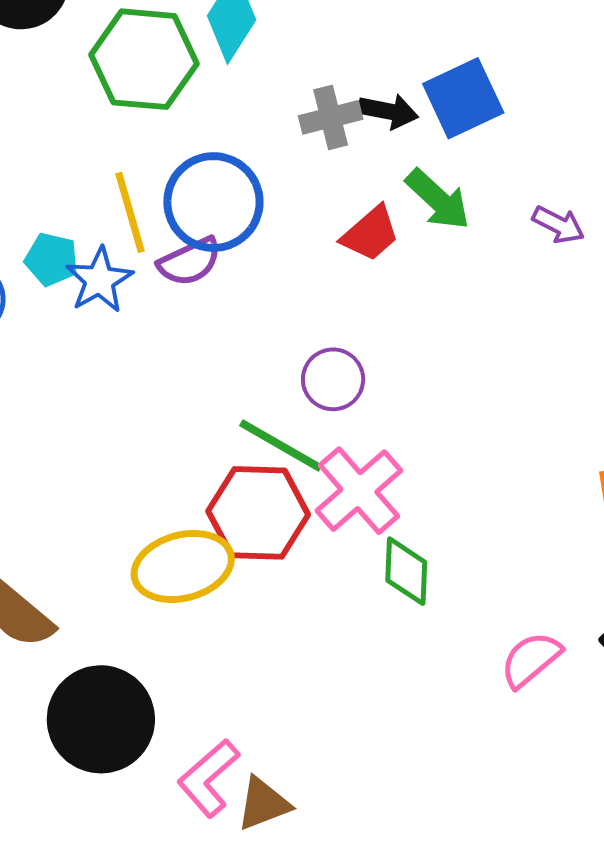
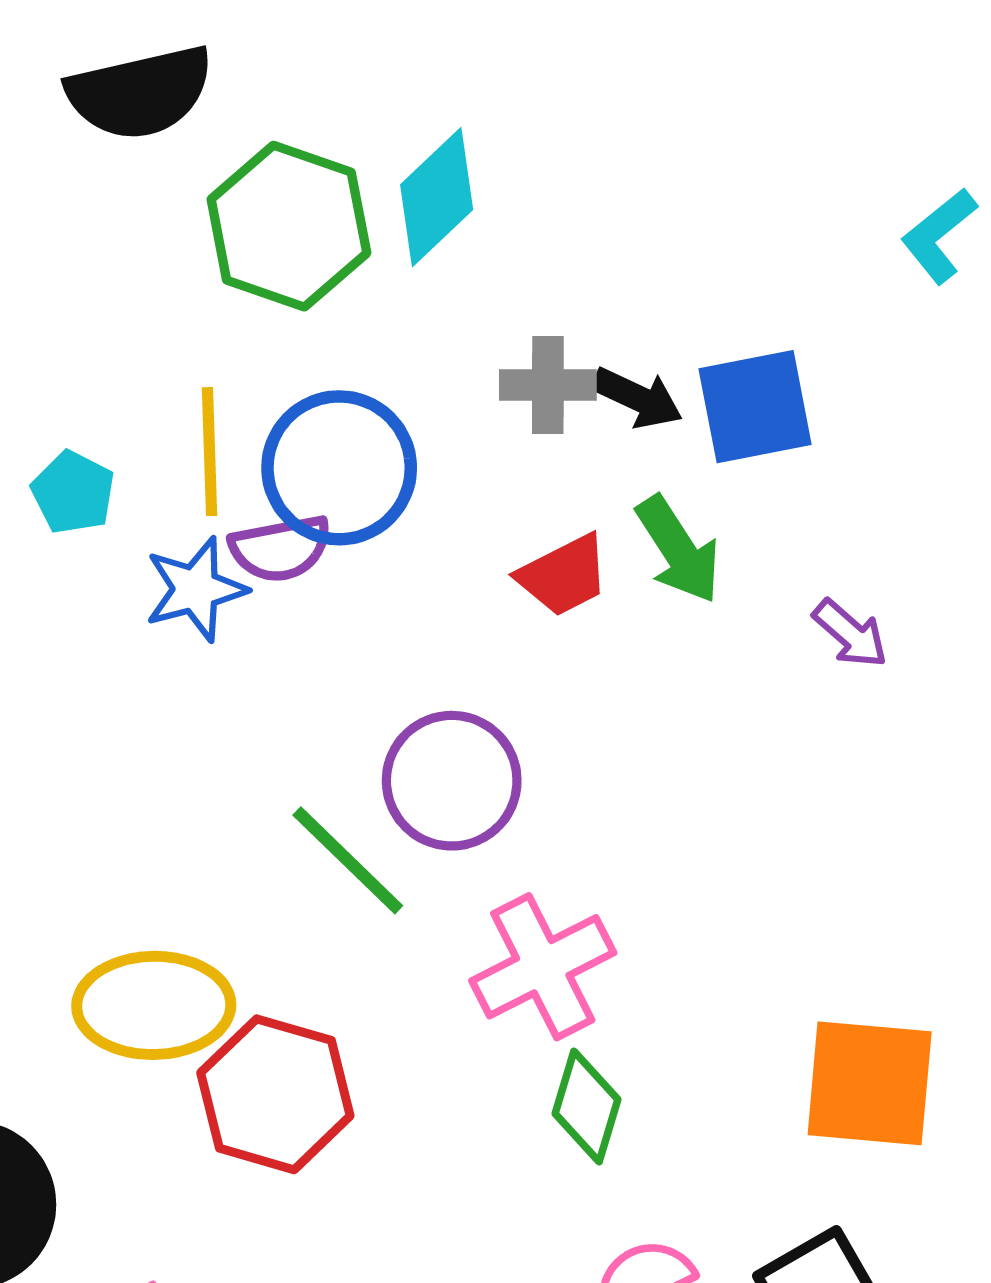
blue star: (99, 280) -> (196, 589), moved
purple circle: (333, 379) -> (452, 781), size x1.4
pink cross: (359, 491) -> (543, 967), moved
red hexagon: (258, 513) -> (275, 1094), moved
green diamond: (406, 571) -> (587, 1106), moved

